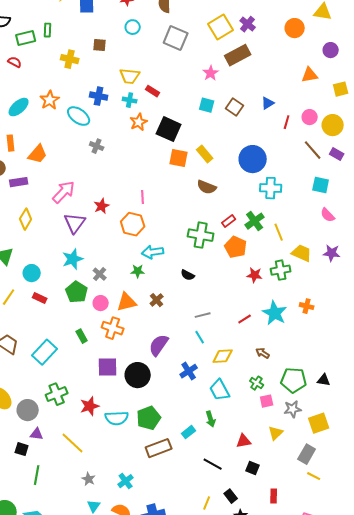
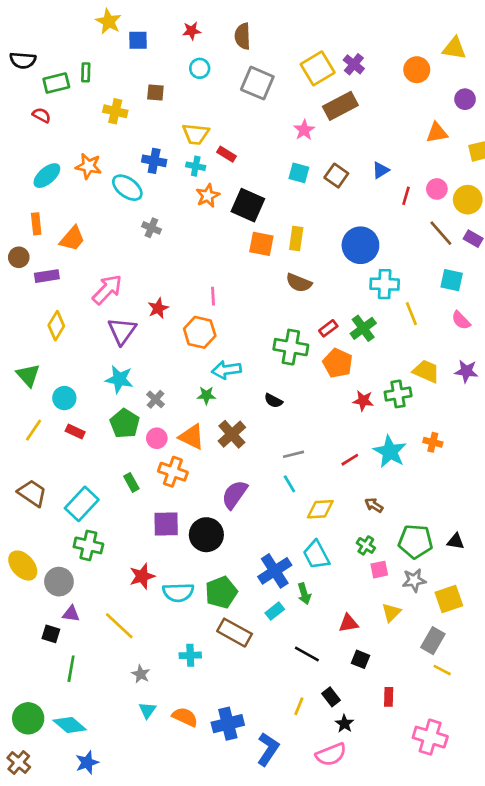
orange star: (50, 100) -> (88, 166), turned -30
yellow rectangle: (205, 154) -> (296, 239), turned 48
yellow line: (279, 232) -> (411, 314), moved
cyan star: (73, 259) -> (119, 379), turned 30
brown cross: (157, 300) -> (232, 434), size x1.5
orange triangle: (127, 302) -> (192, 437), turned 40
blue cross: (189, 371) -> (275, 571), moved, size x1.4
green cross: (57, 394) -> (88, 545), moved, turned 35
brown rectangle: (159, 448) -> (235, 633), turned 50
cyan cross: (126, 481) -> (190, 655), moved, turned 35

